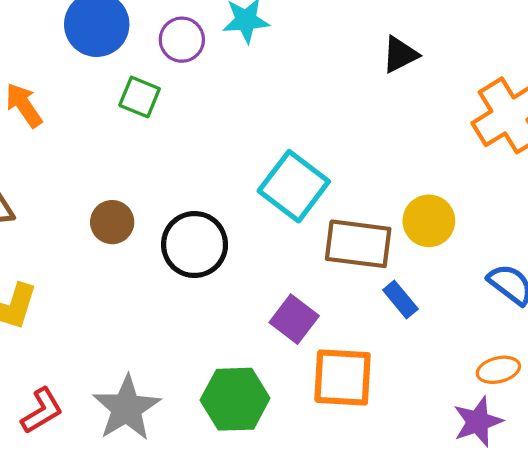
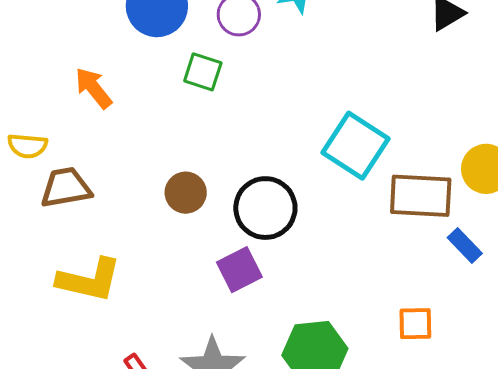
purple square: (294, 319) -> (239, 270), moved, turned 30
orange square: (343, 377) -> (415, 324), size x0.6

